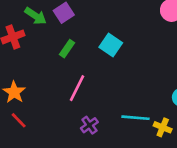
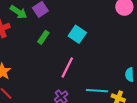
pink line: (77, 88) -> (67, 68), moved

